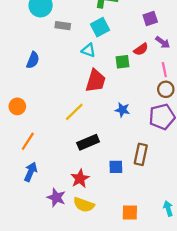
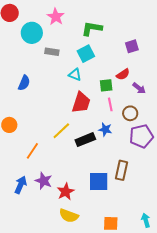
purple arrow: (163, 42) -> (139, 88), moved
pink line: (164, 70) -> (110, 104), moved
brown circle: (166, 89) -> (130, 113), moved
orange line: (28, 141) -> (32, 151), moved
black rectangle: (88, 142) -> (85, 140), moved
blue square: (116, 167) -> (99, 181), size x1.5
purple star: (56, 198) -> (44, 181), moved

